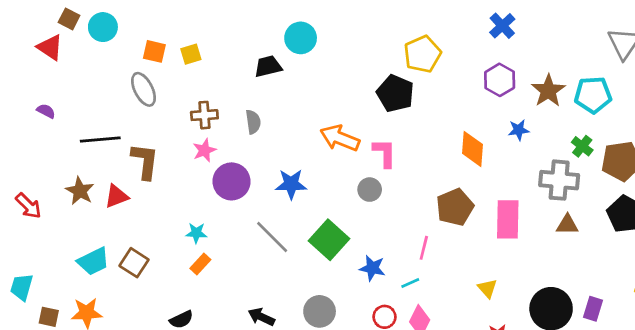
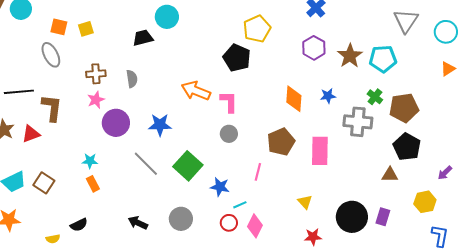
blue star: (519, 130) -> (328, 96), moved
gray circle: (370, 190) -> (229, 134), moved
brown triangle: (567, 225) -> (390, 175), moved
orange rectangle: (200, 264) -> (93, 184), turned -70
cyan line: (410, 283) -> (240, 205), moved

